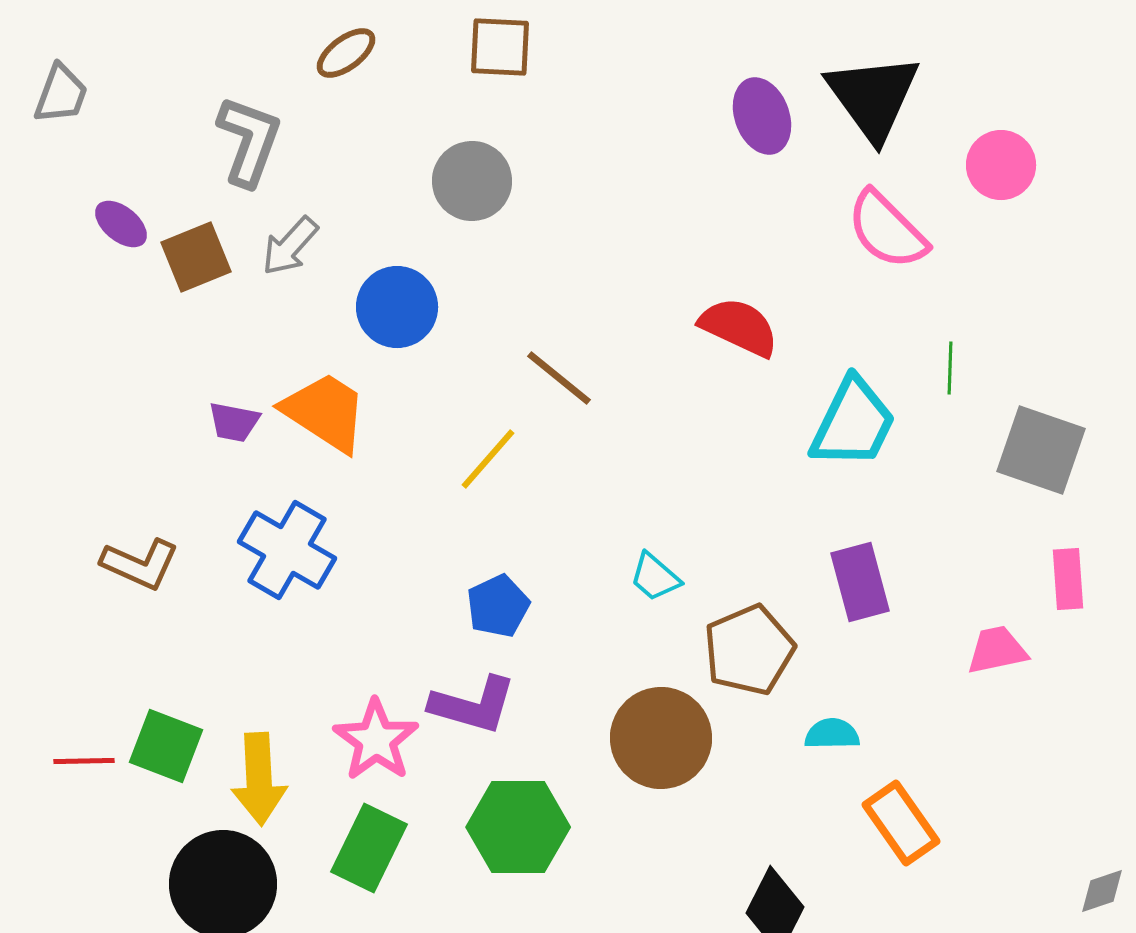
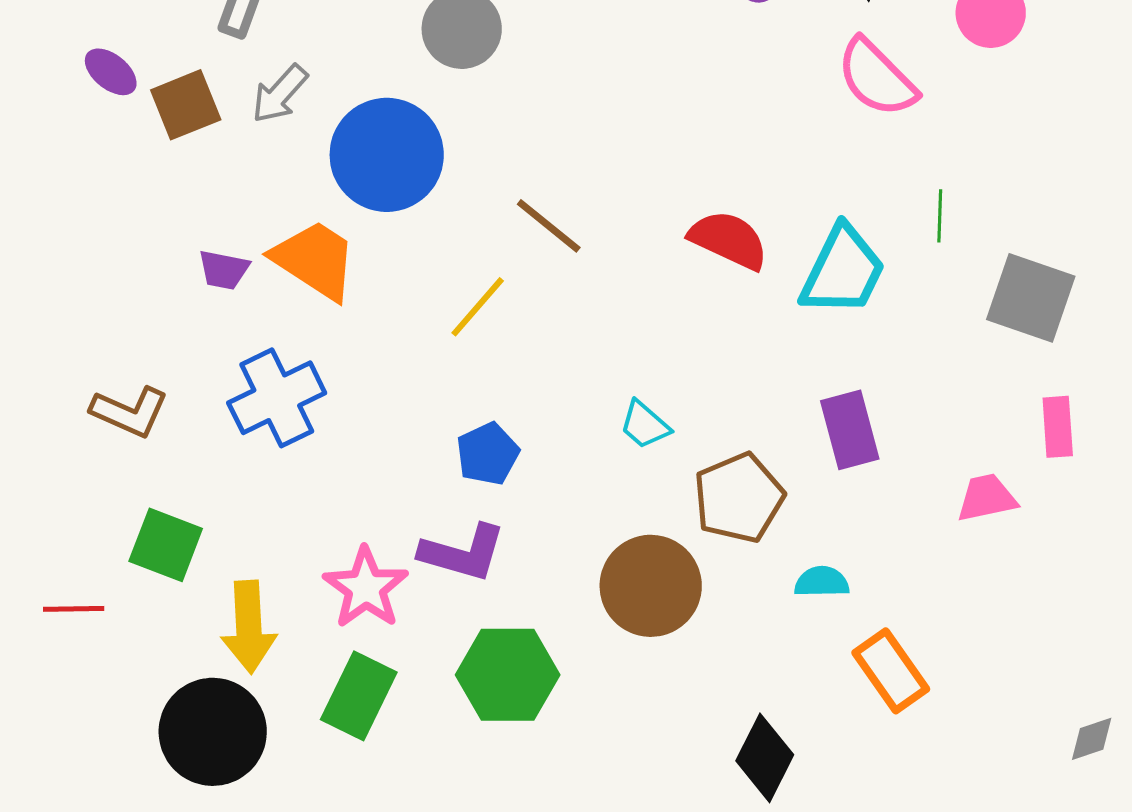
blue circle: (397, 307) -> (387, 155), size x1.4
red semicircle: (739, 327) -> (729, 240), moved
blue cross: (287, 550) -> (277, 398), turned 34
green square: (166, 746) -> (166, 545), moved

